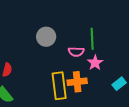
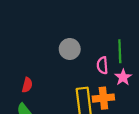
pink semicircle: (76, 52) -> (102, 65), turned 84

